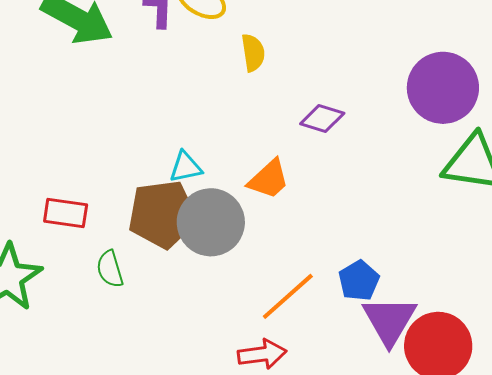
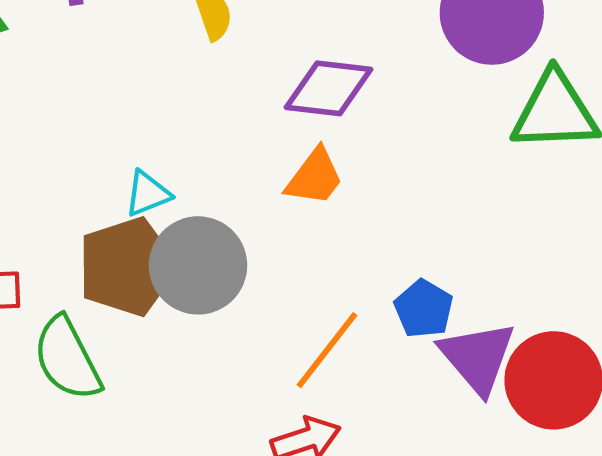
purple diamond: (322, 118) -> (329, 88), size x1.4
orange trapezoid: (269, 179) -> (315, 177), moved
green semicircle: (110, 269) -> (67, 359), size x1.6

